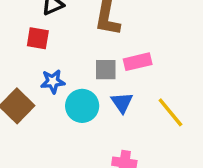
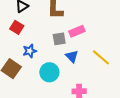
red square: (38, 38) -> (17, 27), turned 32
cyan circle: (82, 106) -> (49, 72), moved

